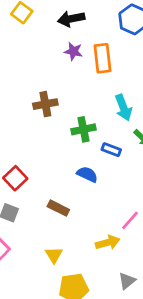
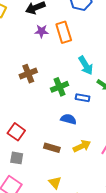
yellow arrow: (108, 243) -> (82, 146), moved

